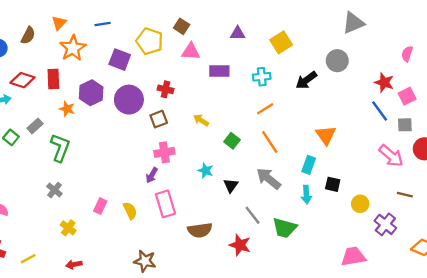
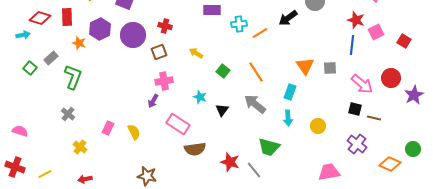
cyan cross: (262, 77) -> (239, 24), moved
orange line: (265, 109) -> (260, 33), moved
blue line: (380, 111) -> (352, 45), turned 42
gray square: (405, 125) -> (330, 68), moved
black square: (333, 184) -> (355, 109), moved
pink rectangle: (166, 204) -> (178, 124), moved, turned -40
yellow circle: (360, 204) -> (318, 126), moved
gray line: (253, 215) -> (254, 170), moved

